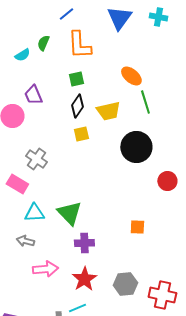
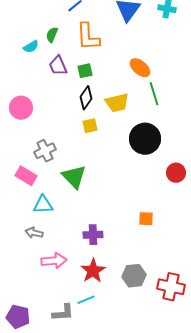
purple trapezoid: (33, 95) -> (58, 66), moved
gray cross: (36, 159) -> (45, 151), turned 30
green triangle: (69, 213) -> (74, 177), moved

